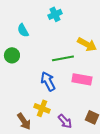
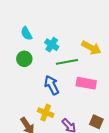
cyan cross: (55, 14) -> (52, 45), moved, turned -32
green circle: (12, 55) -> (24, 59), moved

